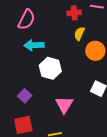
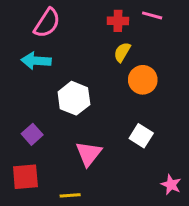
cyan arrow: (34, 45) -> (36, 61), moved

